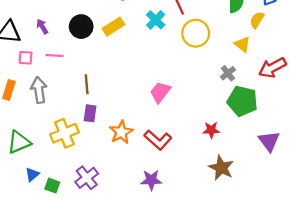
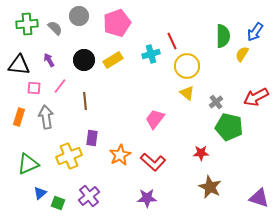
cyan cross: (156, 20) -> (151, 54), turned 30
yellow triangle: (242, 44) -> (187, 93), moved
pink line: (54, 55) -> (60, 86), turned -56
brown line: (87, 84) -> (85, 101), moved
purple triangle: (269, 141) -> (259, 198), moved, turned -35

